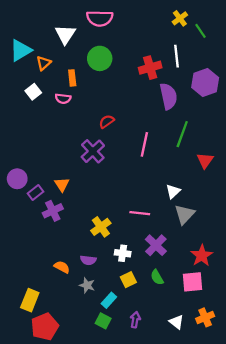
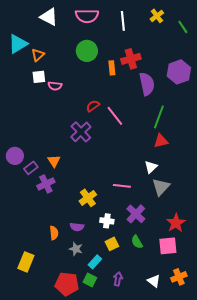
green line: (201, 31) -> (183, 27), moved
white triangle: (65, 34) -> (49, 17), moved, turned -36
white line: (176, 56) -> (123, 21), moved
orange rectangle: (72, 78) -> (112, 68), moved
white square: (33, 92) -> (39, 77), moved, turned 32
pink line: (144, 144) -> (115, 116), moved, turned -50
red triangle: (205, 160) -> (161, 141), moved, turned 42
orange semicircle: (62, 267) -> (54, 233), turned 56
red pentagon: (45, 327) -> (67, 284), moved, turned 30

